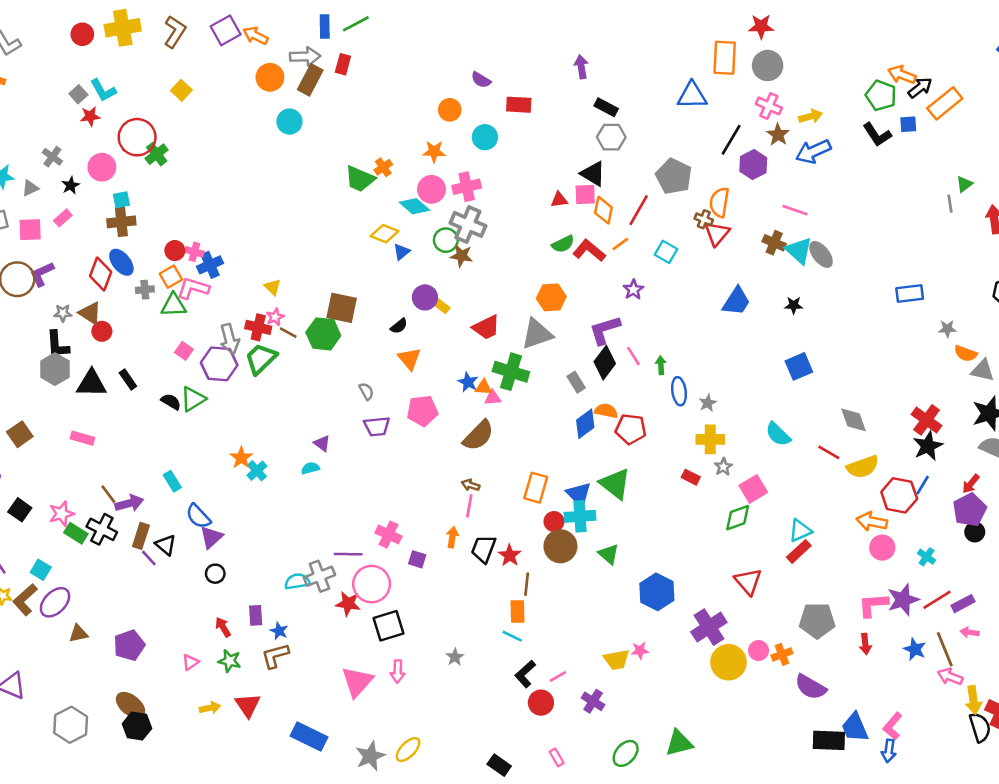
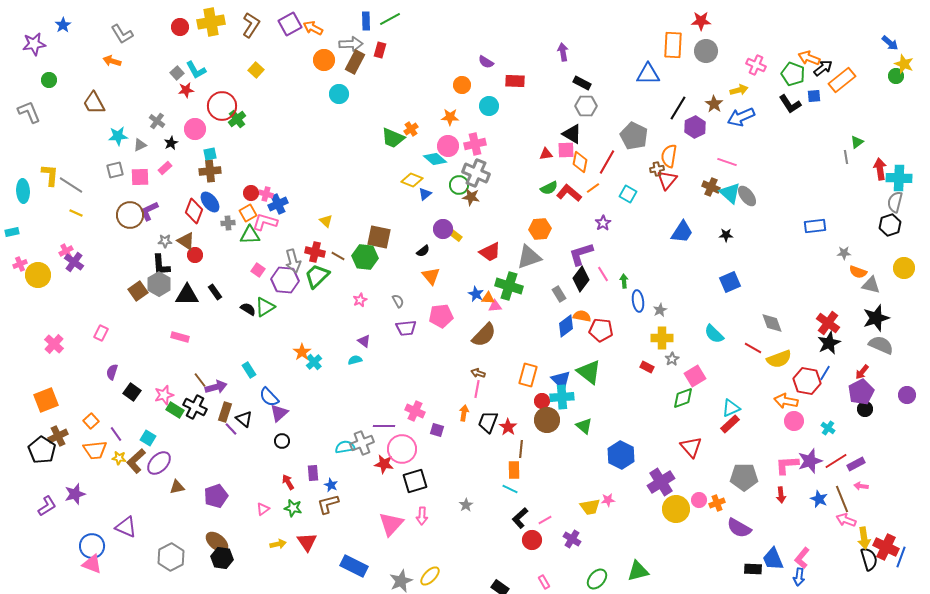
pink cross: (769, 106) -> (756, 65), moved
brown cross: (704, 219) -> (657, 169), turned -32
pink star: (275, 317) -> (360, 300), moved
brown square: (20, 434) -> (138, 291), moved
black rectangle: (829, 740) -> (753, 569), size x0.7

